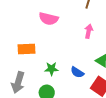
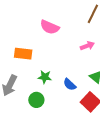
pink arrow: (89, 31) -> (87, 46), turned 48

